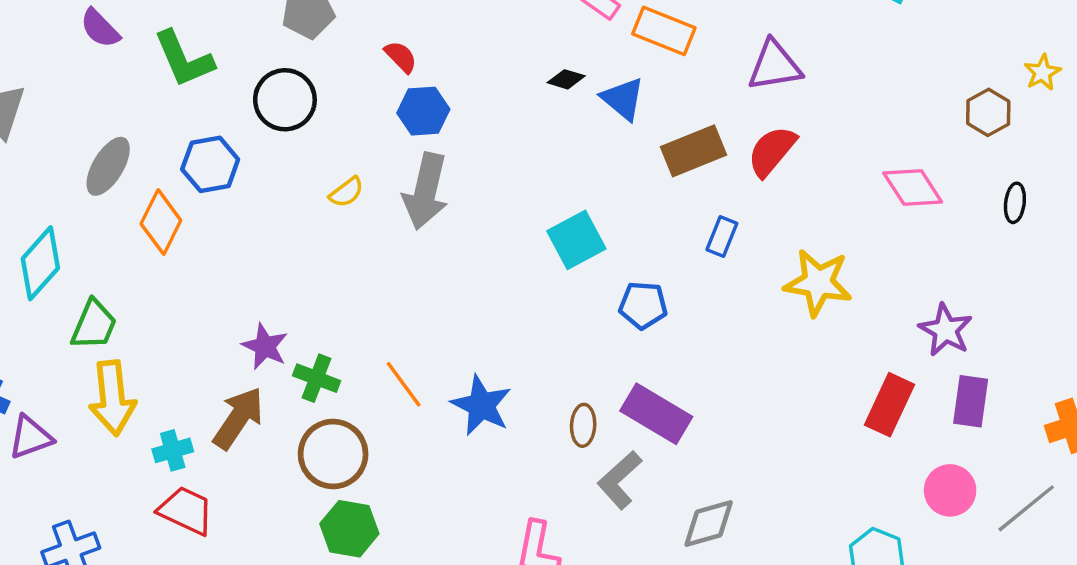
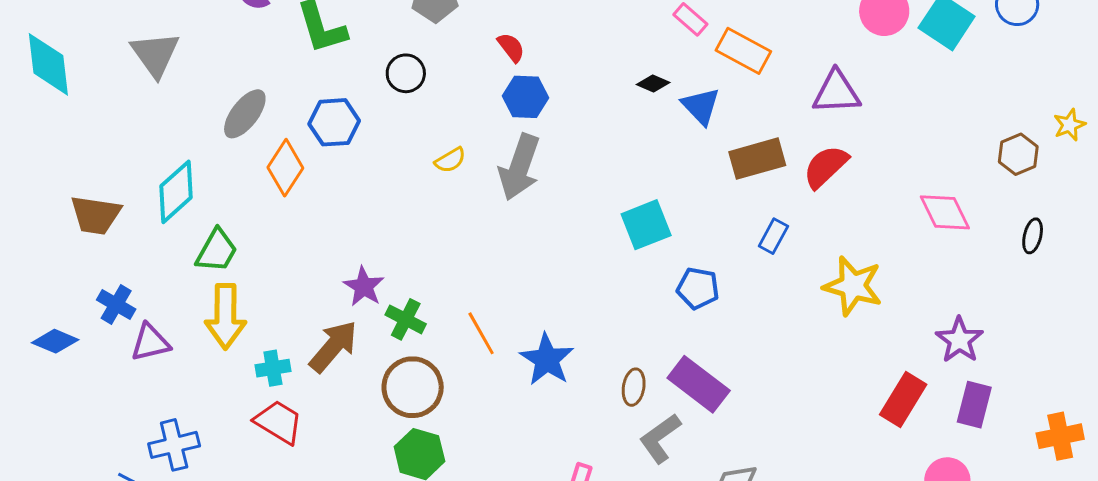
black circle: (285, 100) -> (406, 73), size x0.7

